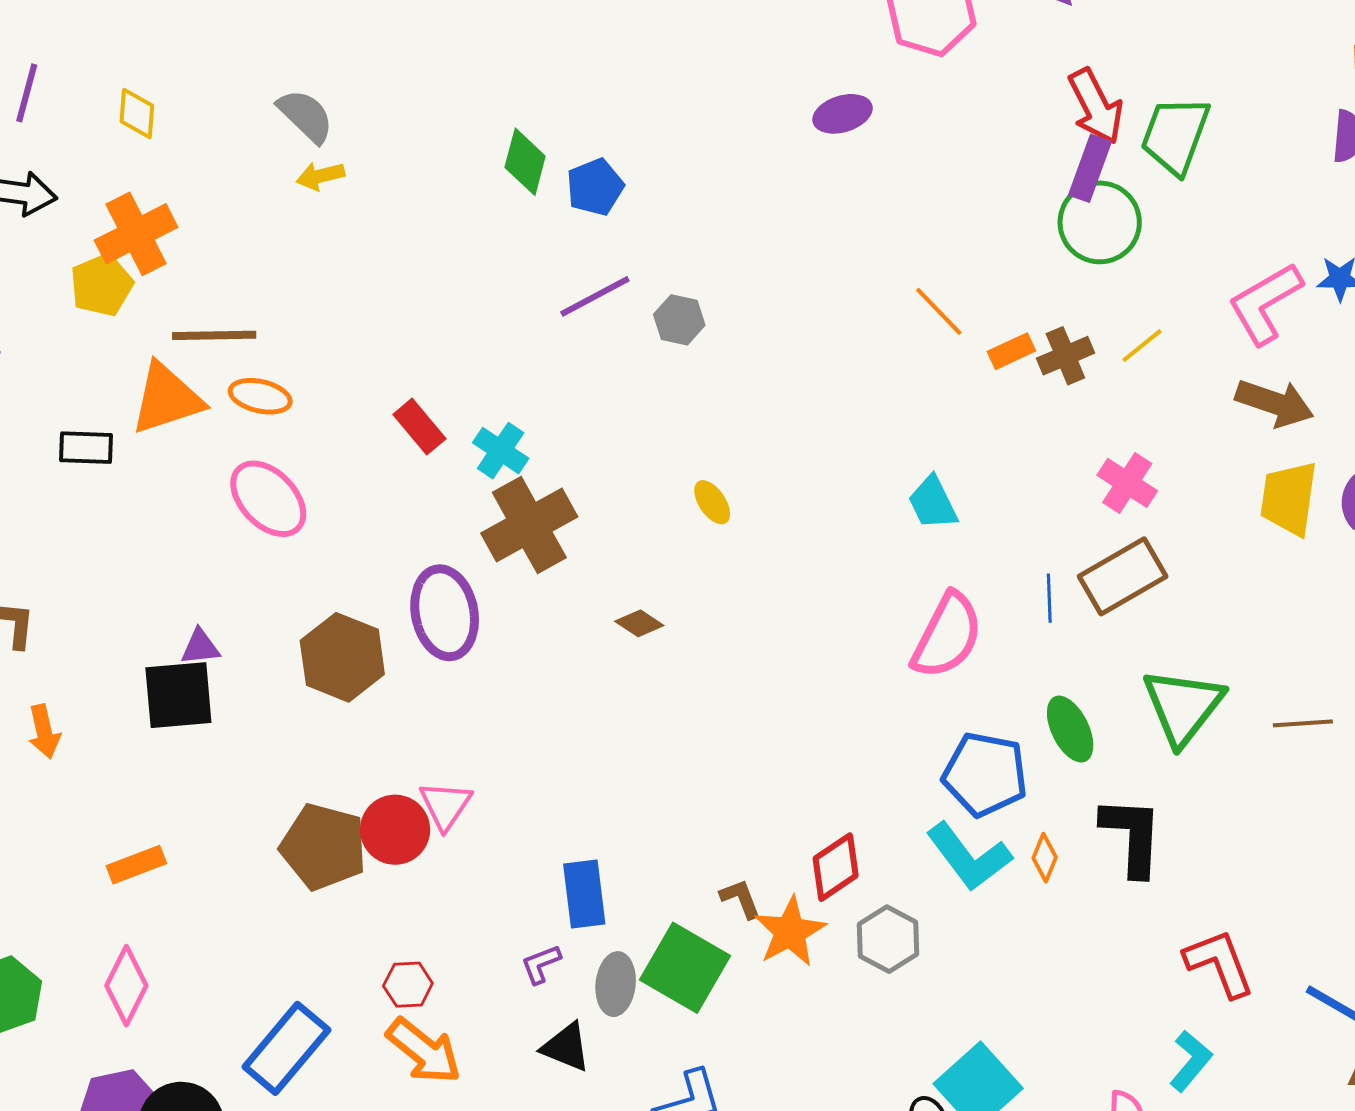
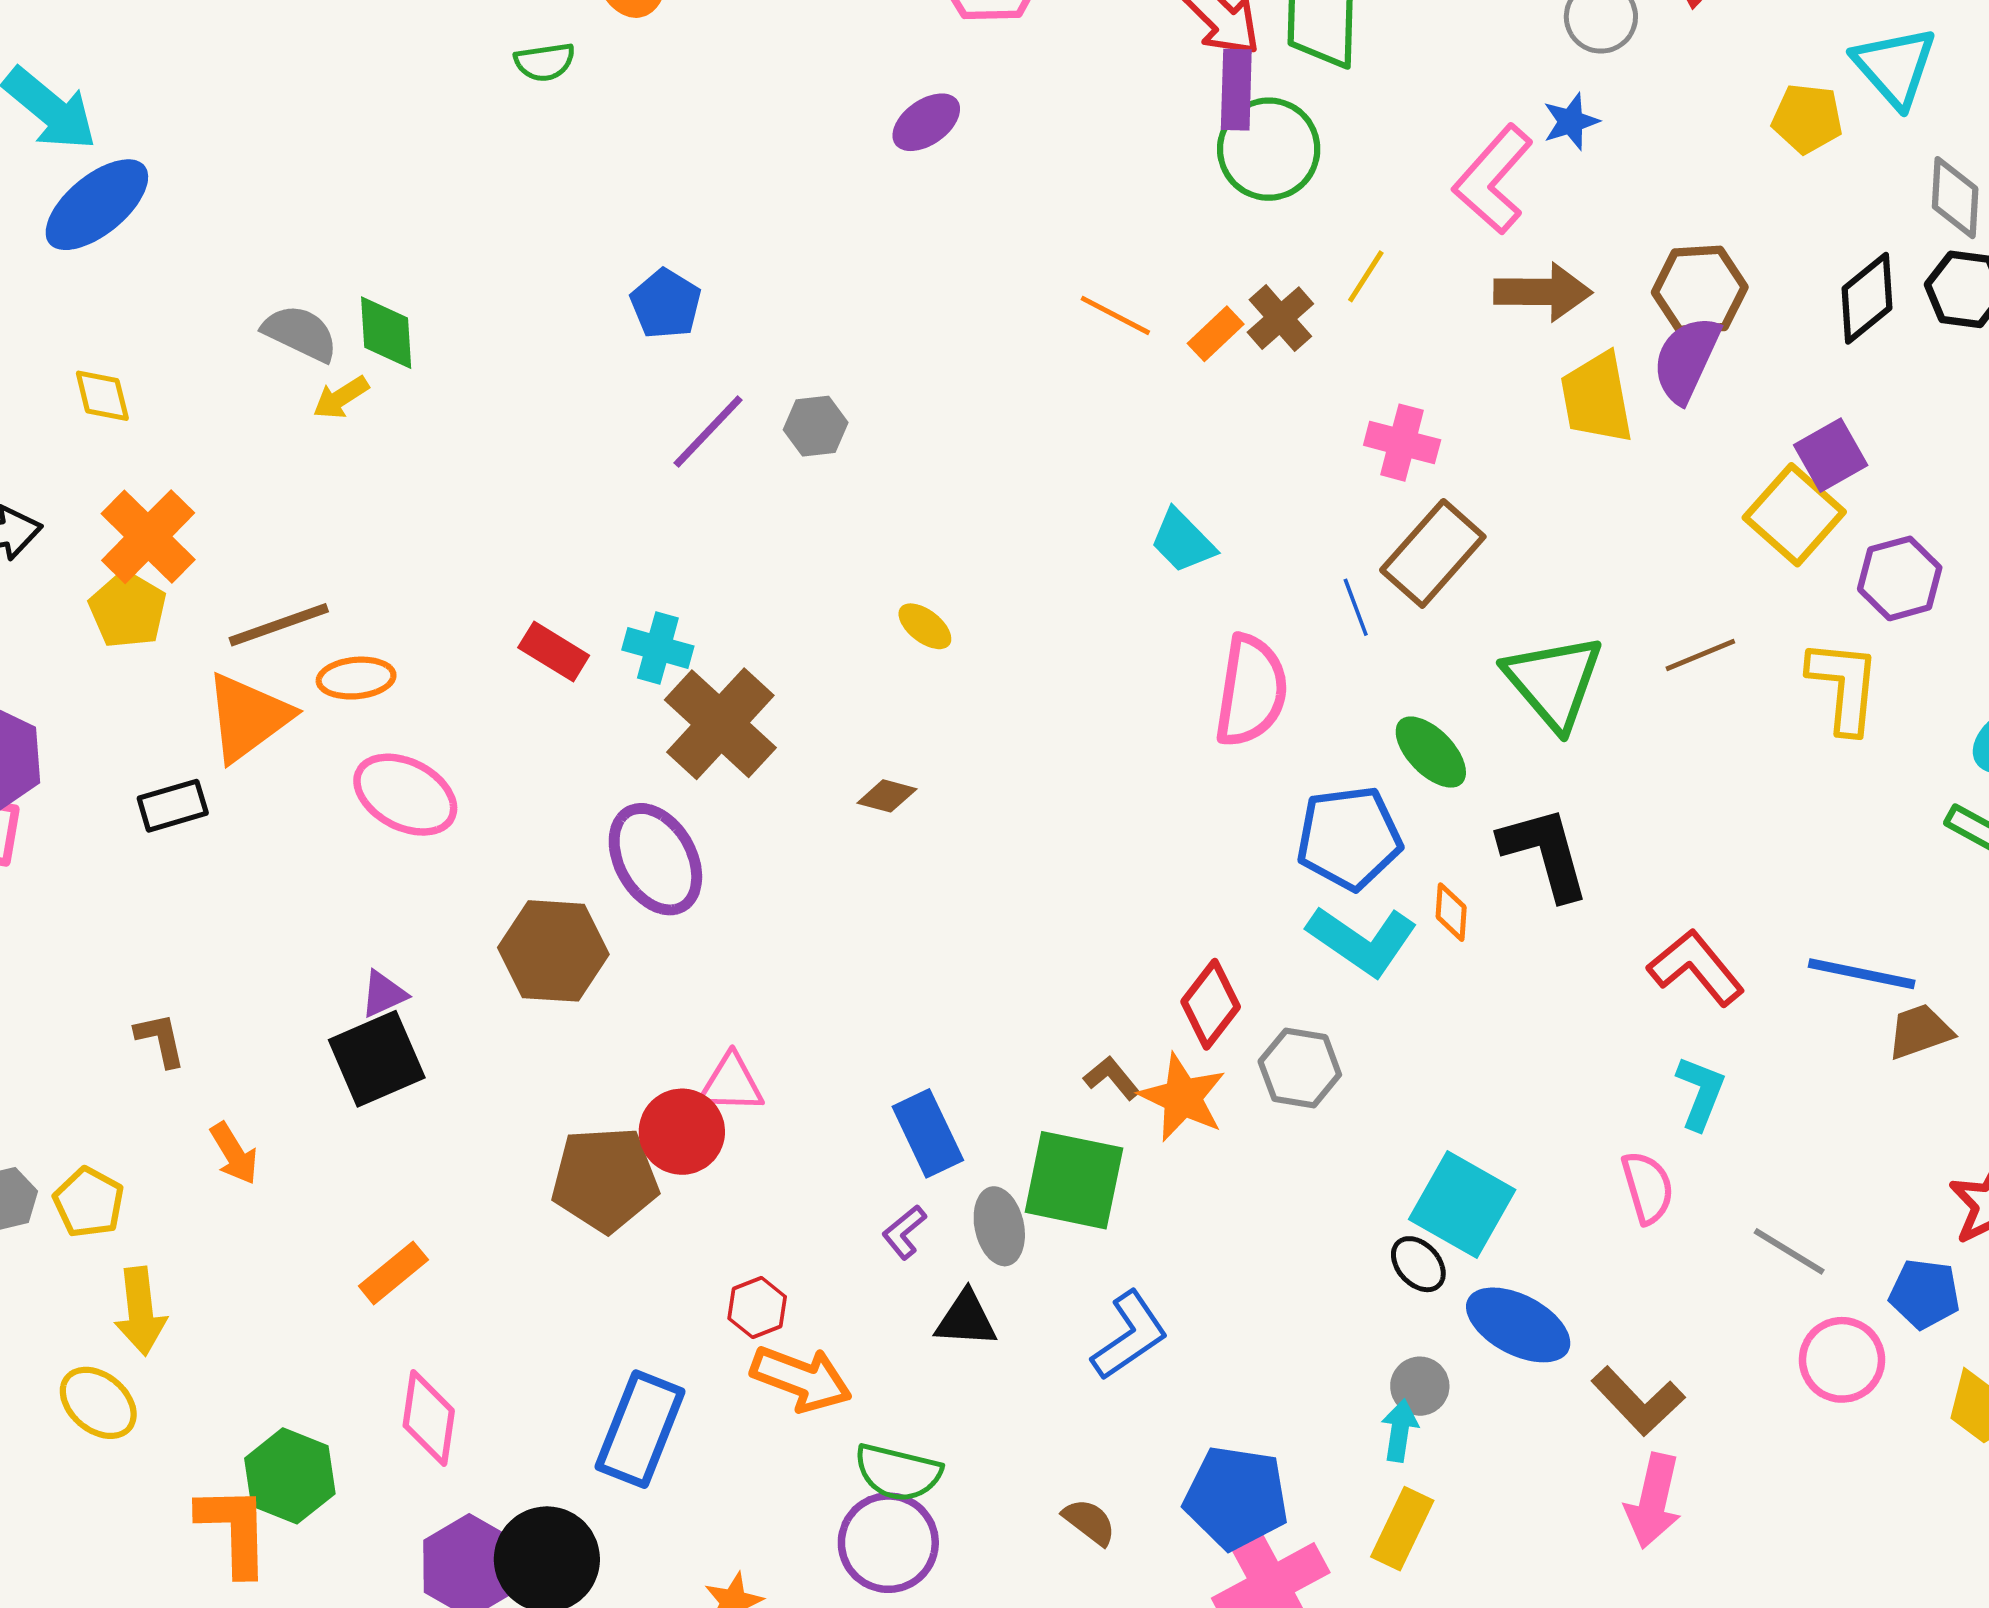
green diamond: (525, 162) -> (386, 333), moved
pink triangle: (445, 805) -> (731, 1084), turned -44

